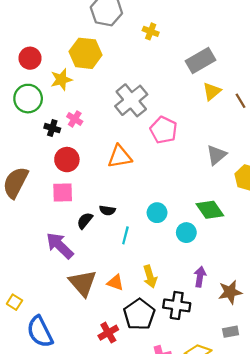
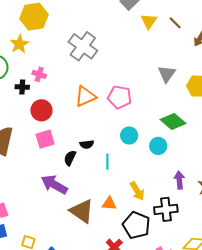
pink pentagon: (164, 130) -> (120, 97), moved

